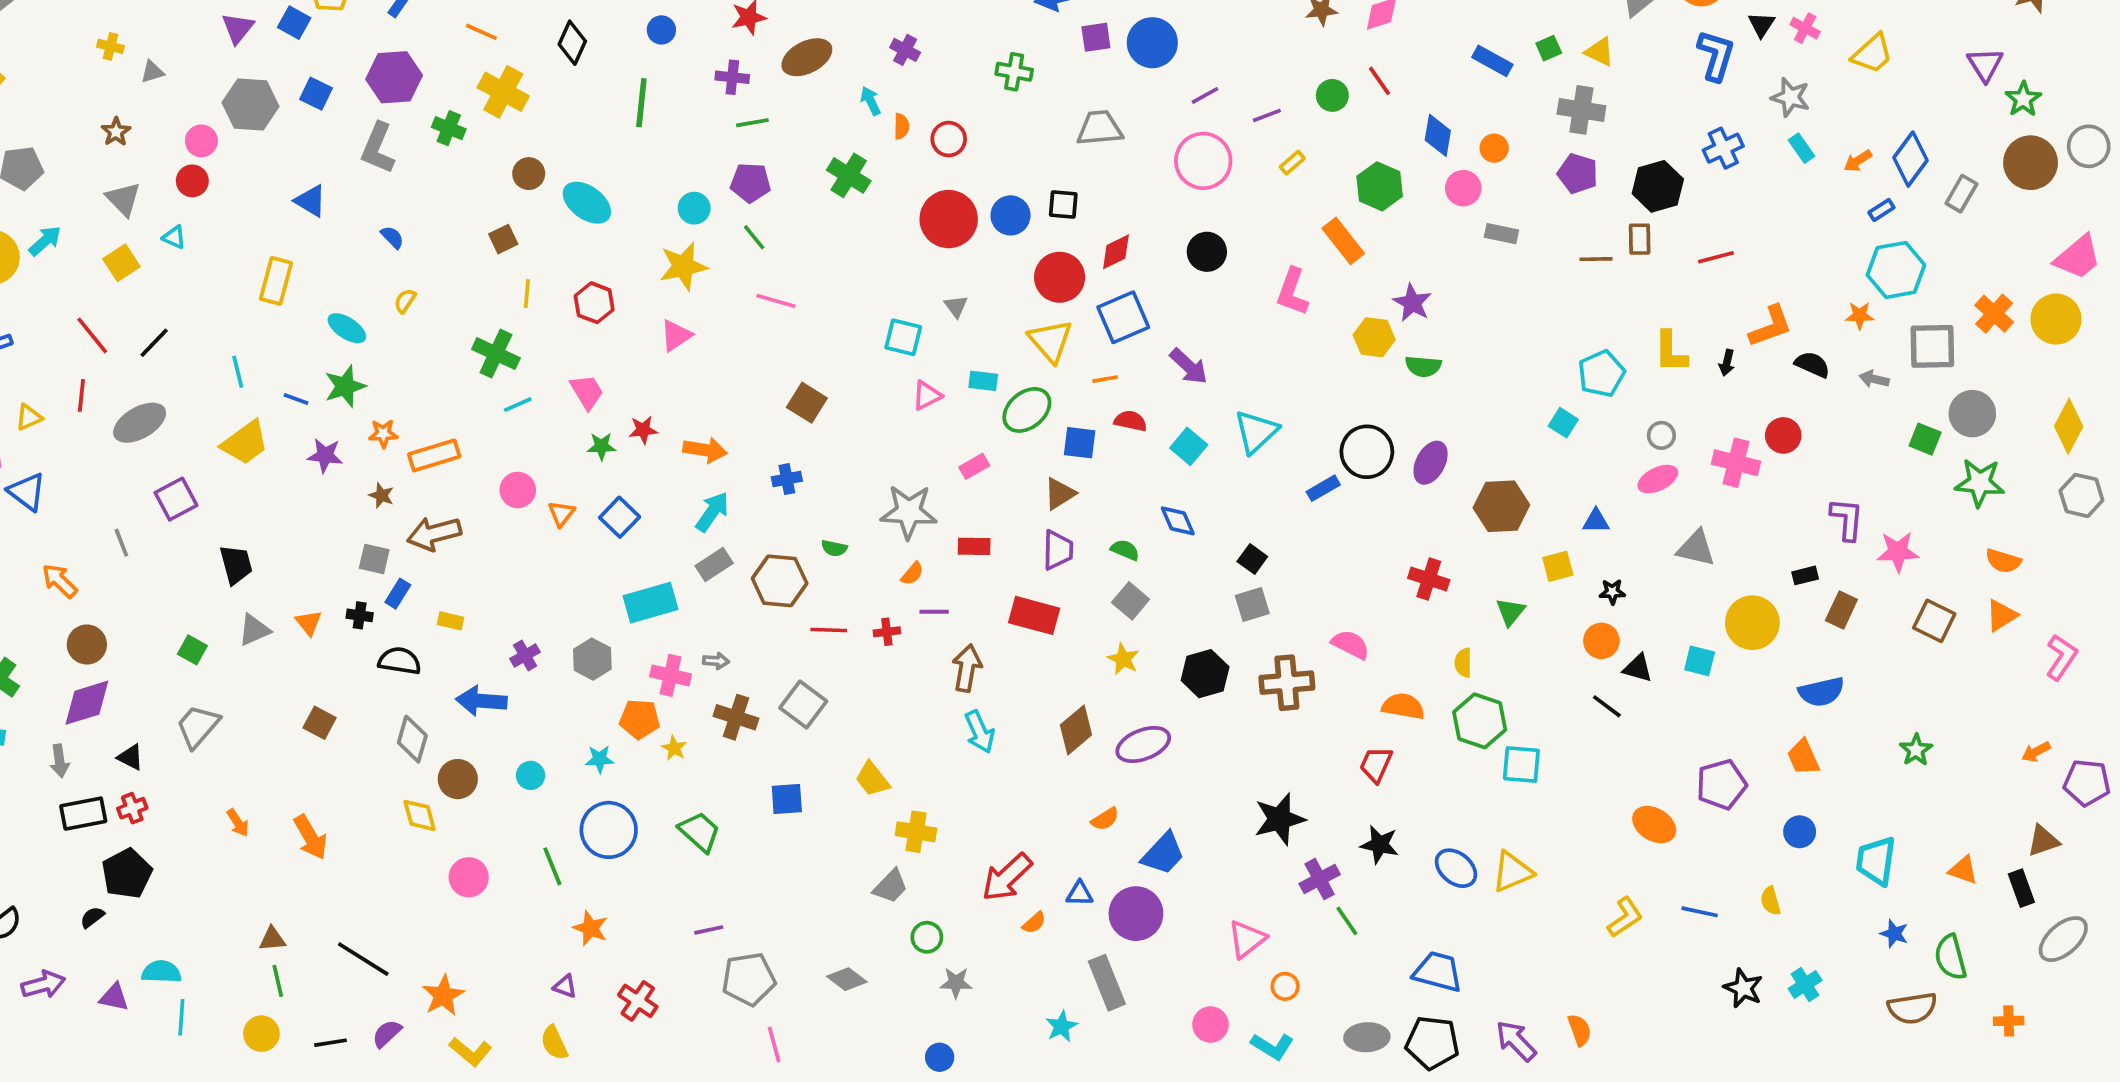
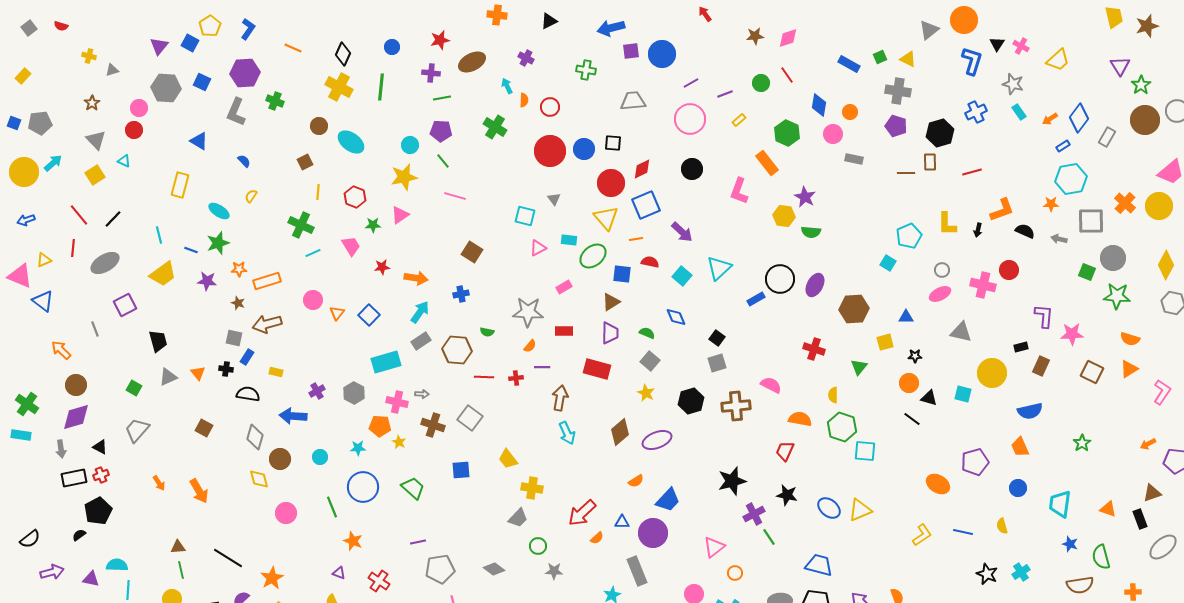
yellow cross: (503, 92) -> (339, 87), moved
green star: (601, 446) -> (373, 225), moved

